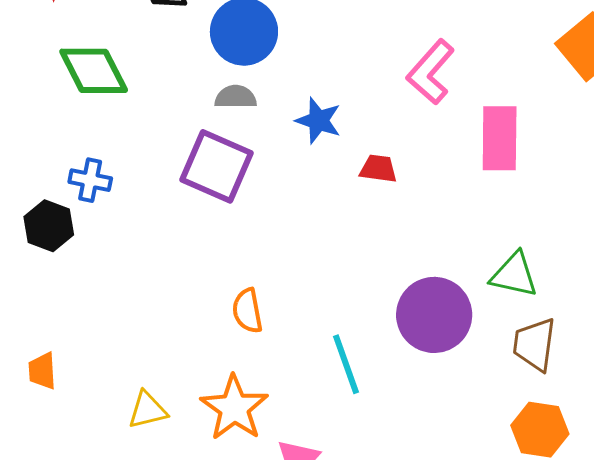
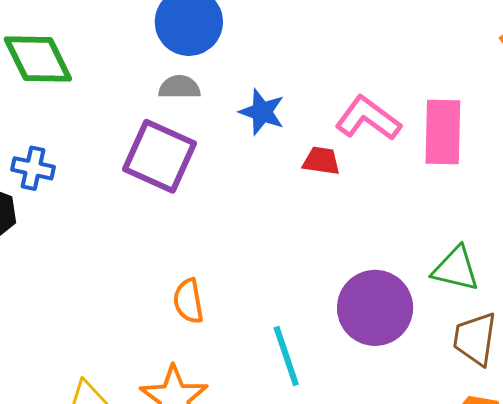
pink L-shape: (431, 72) -> (368, 118), moved, turned 84

